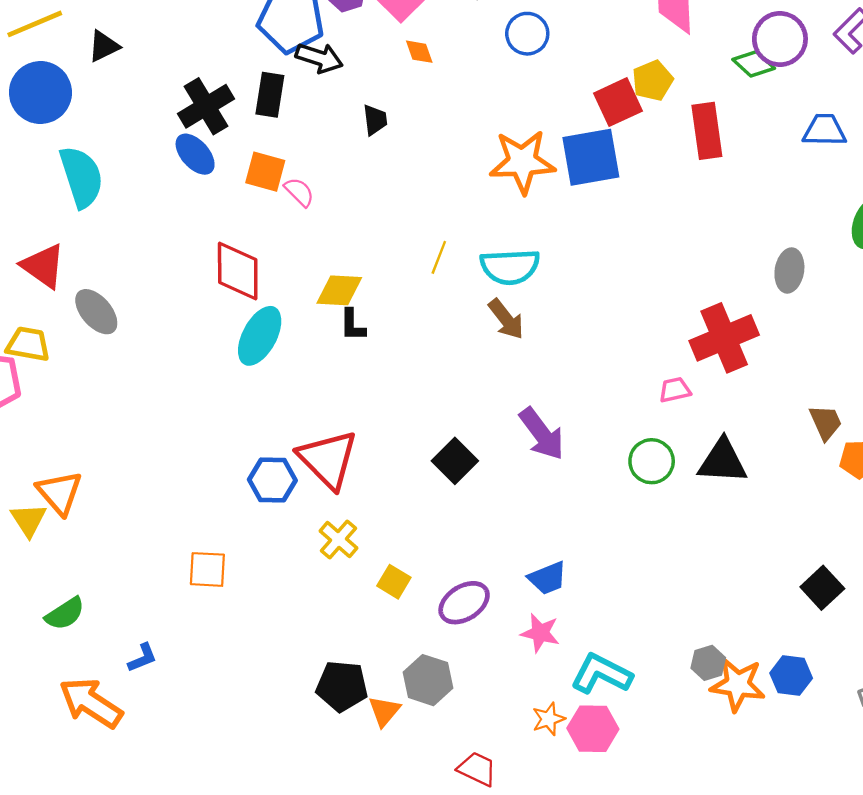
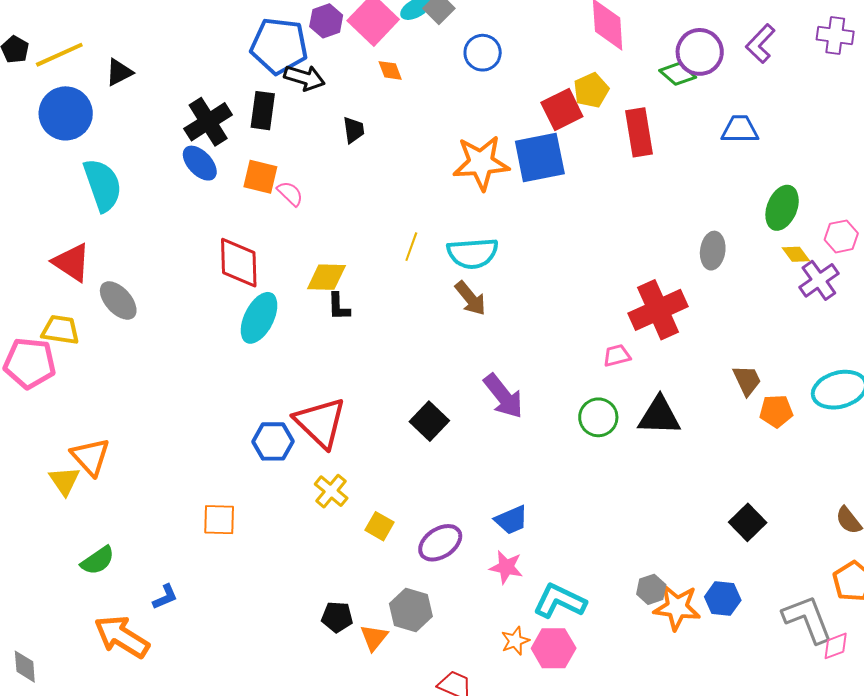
black pentagon: (342, 686) -> (337, 617), size x0.7

